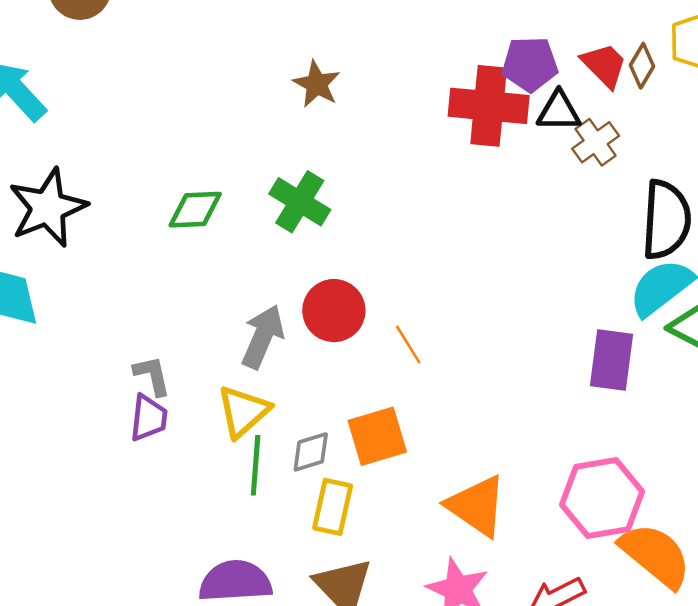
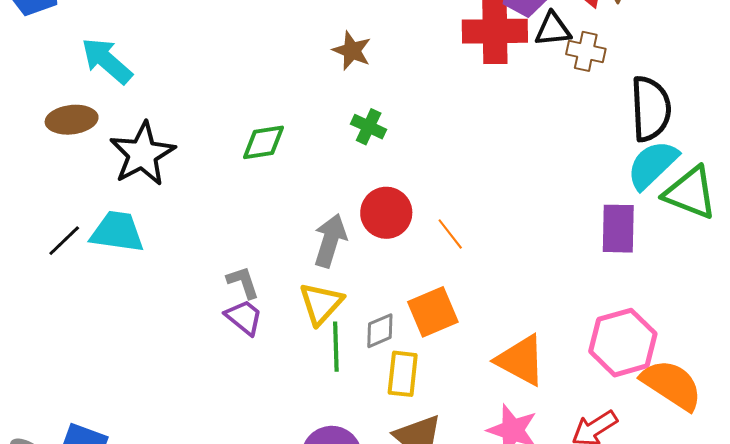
brown star: (317, 84) -> (352, 51), moved
brown cross: (596, 142) -> (586, 51), turned -36
green cross: (300, 202) -> (369, 127), moved, size x0.7
purple trapezoid: (149, 418) -> (244, 317), turned -51

